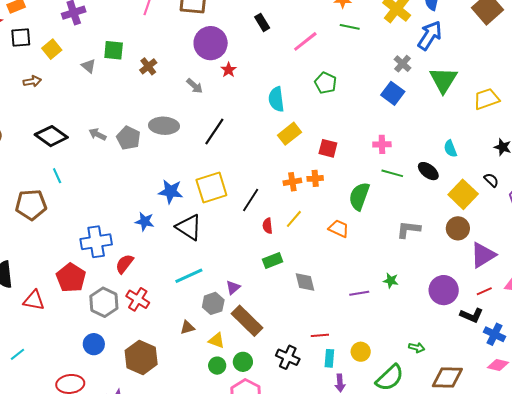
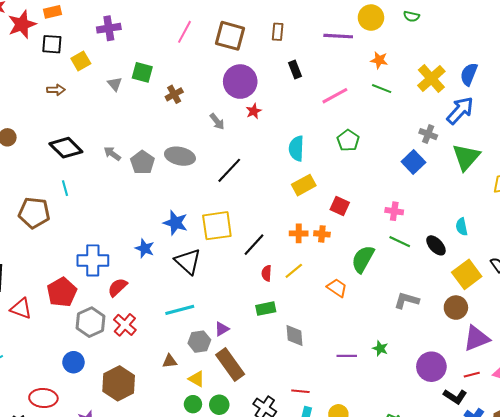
gray cross: (403, 64) -> (428, 134), turned -30

